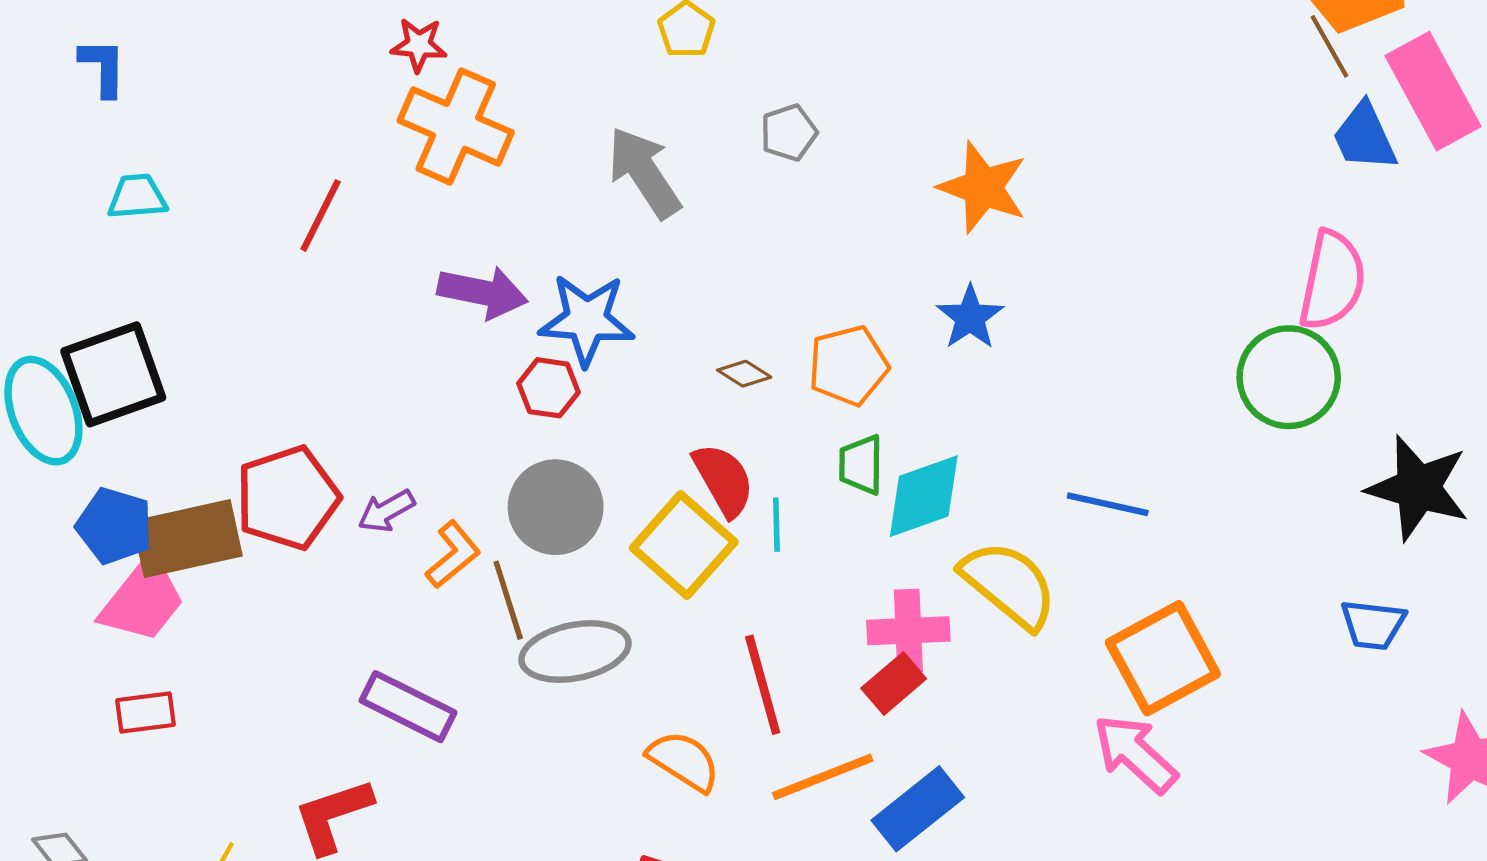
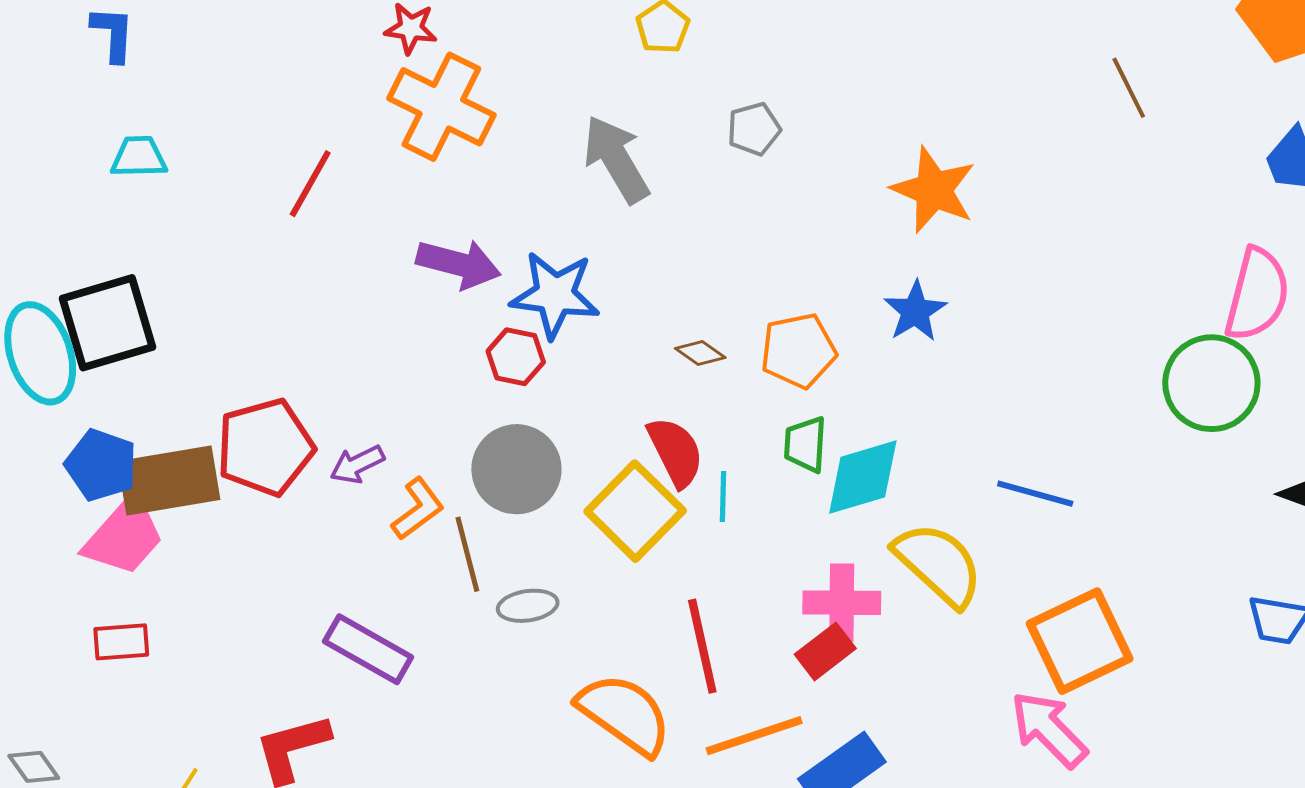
brown line: (1330, 46) -> (1129, 88), moved
gray ellipse: (575, 652) -> (528, 606), size x0.6
orange semicircle: (684, 761) -> (624, 714), size x1.4

